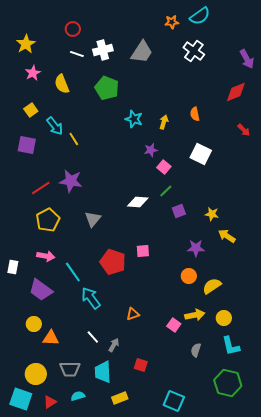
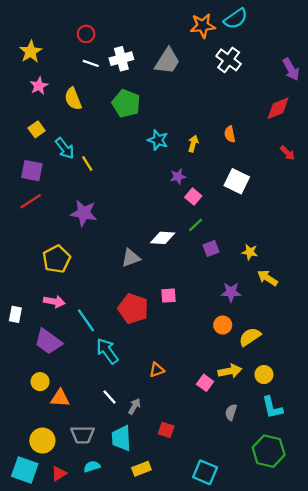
orange star: (172, 22) -> (203, 26), size x1.5
red line: (41, 188) -> (31, 201), moved
gray triangle: (93, 219) -> (131, 258), moved, turned 30

